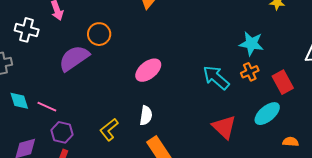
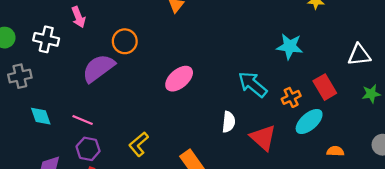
orange cross: (250, 72) -> (291, 97), moved
pink line: (47, 107) -> (83, 120), moved
white semicircle: (146, 115) -> (229, 122), moved

